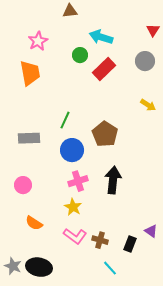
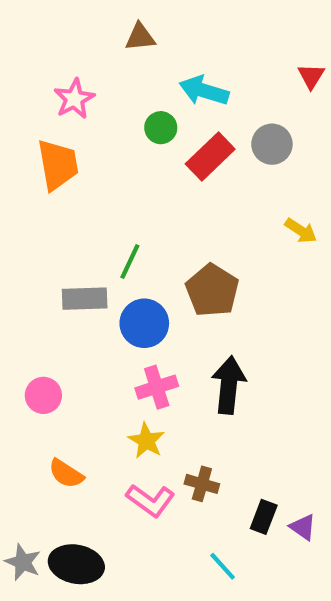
gray circle: (145, 61) -> (272, 144), moved
gray rectangle: (29, 138) -> (85, 299), moved
purple triangle: (151, 231) -> (303, 527), moved
brown cross: (100, 240) -> (202, 484), moved

